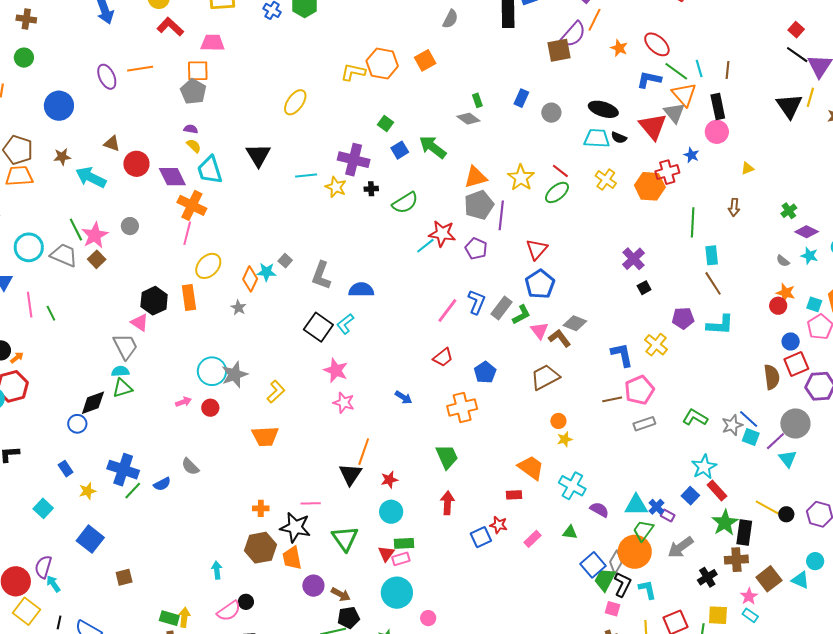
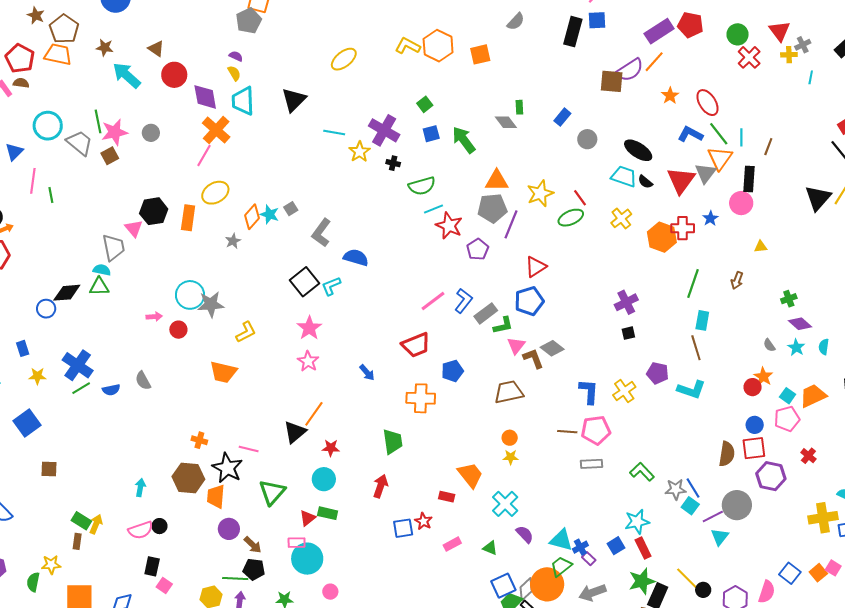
cyan line: (425, 246) -> (433, 209), moved
red trapezoid: (443, 357) -> (416, 345), size x1.4
pink rectangle: (401, 559) -> (297, 543), moved

